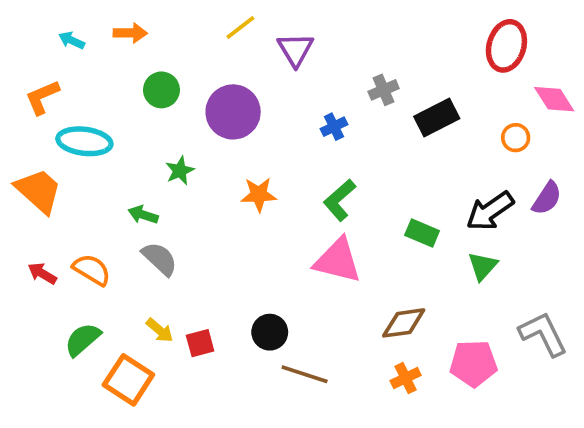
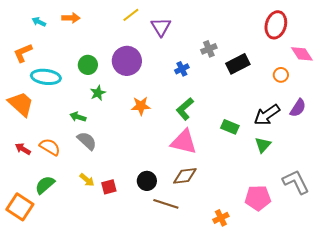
green circle: (161, 90) -> (88, 65), moved
brown diamond: (404, 323) -> (185, 176), moved
orange cross: (406, 378) -> (221, 218), moved
orange square: (128, 380) -> (20, 207), moved

